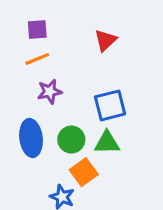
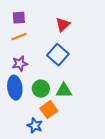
purple star: (50, 91) -> (20, 64), moved
blue square: (110, 105) -> (58, 55), moved, turned -35

